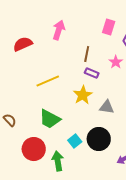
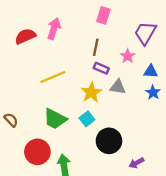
pink rectangle: (109, 27) -> (103, 15), moved
pink arrow: (59, 30) -> (54, 29), moved
gray triangle: (107, 107) -> (118, 87), moved
cyan square: (75, 141) -> (87, 119), moved

